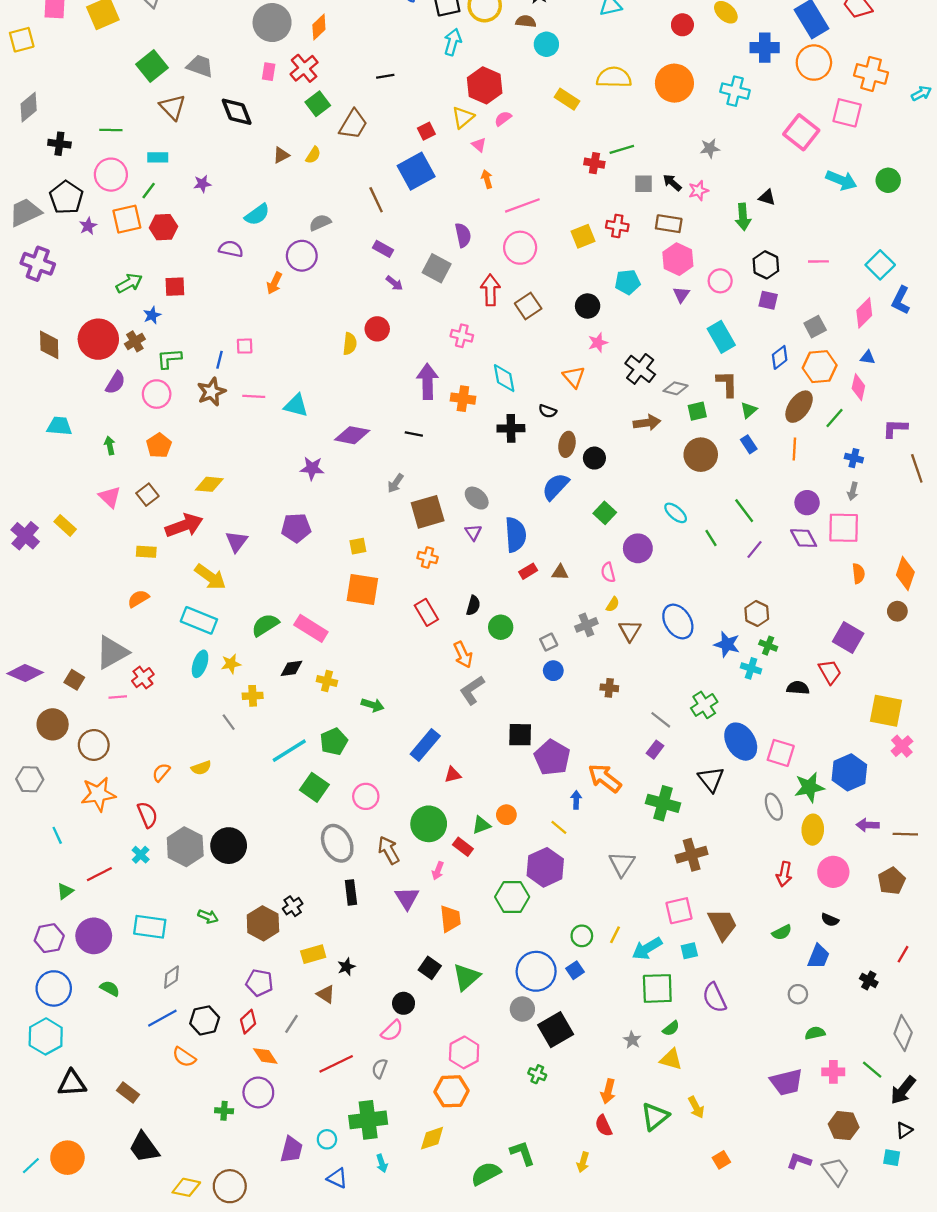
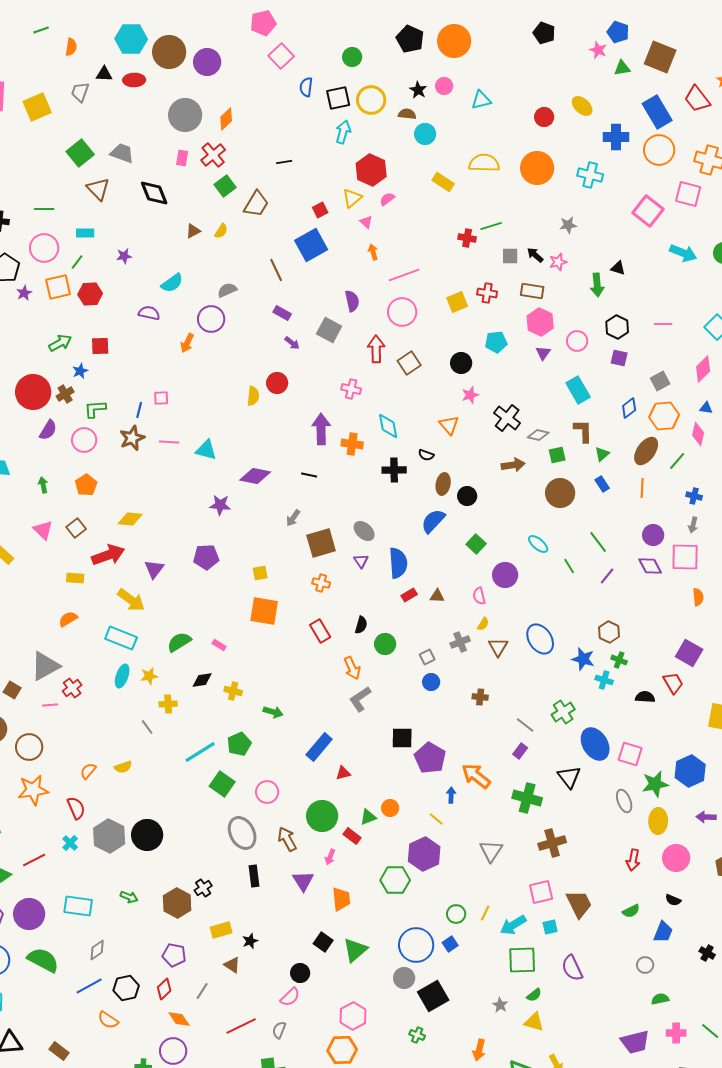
pink rectangle: (311, 628) -> (219, 645), size x0.5
green semicircle: (110, 988) -> (43, 960), size x1.8

